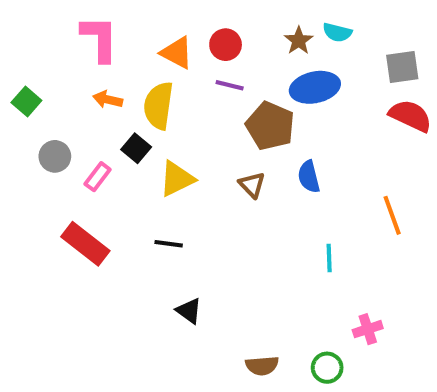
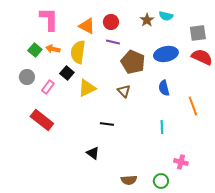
blue ellipse: (315, 87) -> (166, 54), moved
green square: (26, 102) -> (35, 50), moved
blue semicircle: (309, 177) -> (164, 88), moved
black line: (169, 244) -> (107, 124), moved
pink cross: (368, 329) -> (181, 162), turned 32

